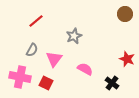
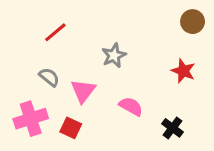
gray semicircle: (32, 50) -> (49, 77), turned -80
red star: (127, 59) -> (183, 71), moved
pink cross: (20, 77) -> (31, 119), turned -30

